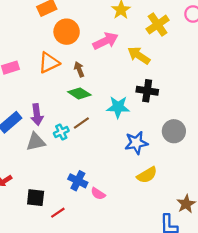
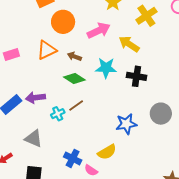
brown arrow: (79, 69) -> (74, 56), turned -48
cyan star: (118, 107) -> (106, 68), moved
purple arrow: (37, 115) -> (35, 98), turned 90
gray triangle: (36, 142) -> (34, 139), moved, turned 36
yellow semicircle: (147, 175) -> (107, 152), moved

